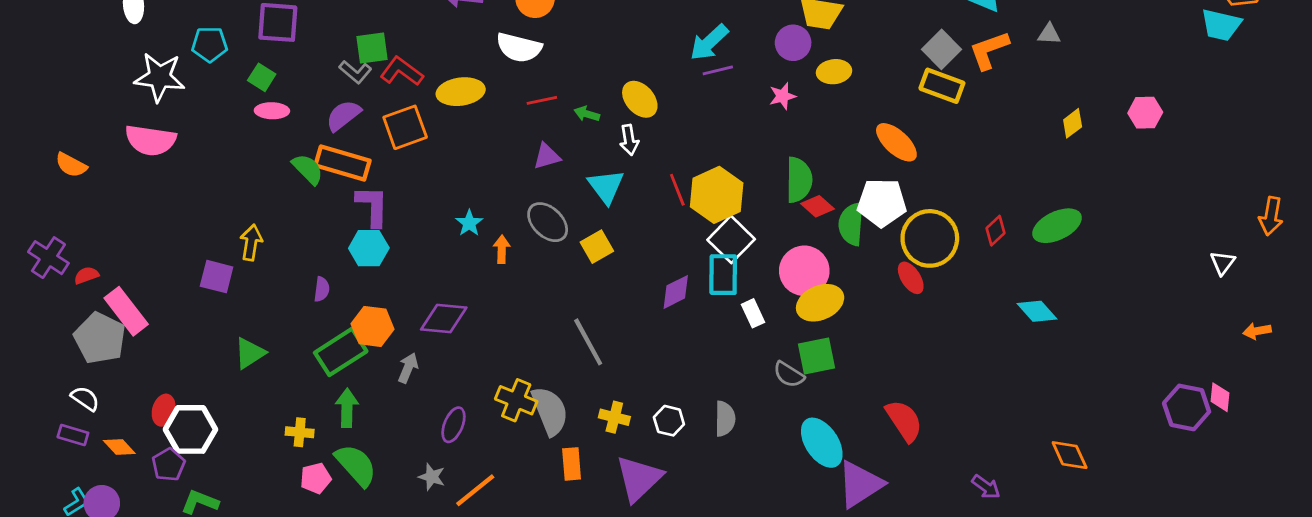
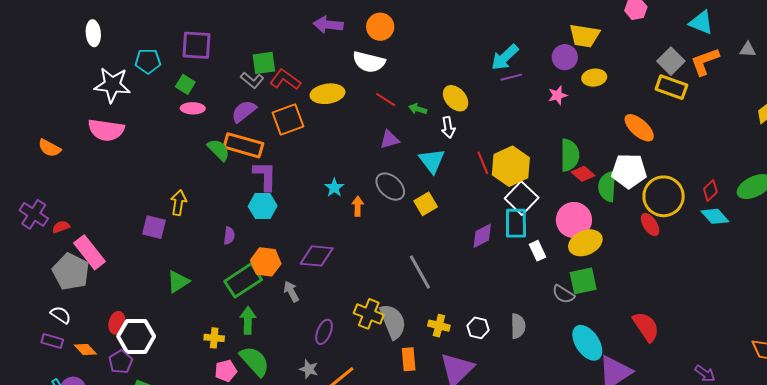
red line: (542, 100) -> (386, 100), turned 45
cyan diamond: (1037, 311) -> (715, 216), moved
gray arrow: (408, 368) -> (291, 291), turned -50

